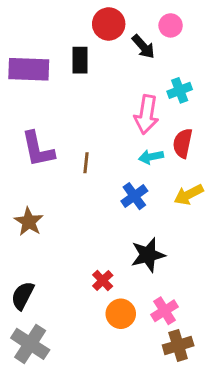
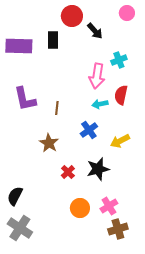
pink circle: (171, 25) -> (127, 13), moved
yellow arrow: (189, 195) -> (120, 141), moved
brown star: (29, 222) -> (49, 143), moved
red cross: (103, 281) -> (68, 172), moved

